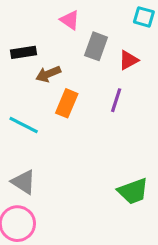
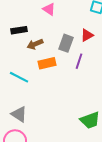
gray rectangle: (96, 46) -> (66, 43), moved
orange rectangle: (67, 103) -> (47, 63), turned 54

